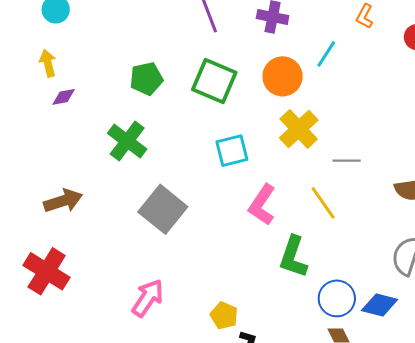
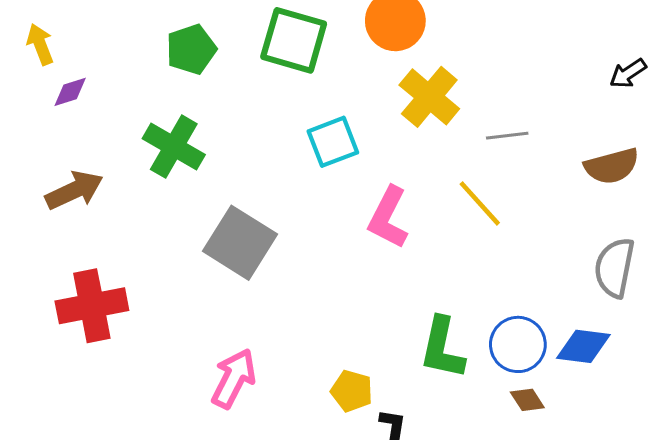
brown arrow: (63, 201) -> (74, 190), moved
green L-shape: (293, 257) -> (442, 348), moved
red cross: (47, 271) -> (92, 306), moved, turned -36

